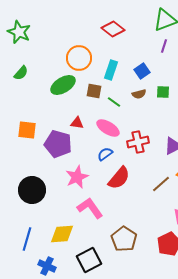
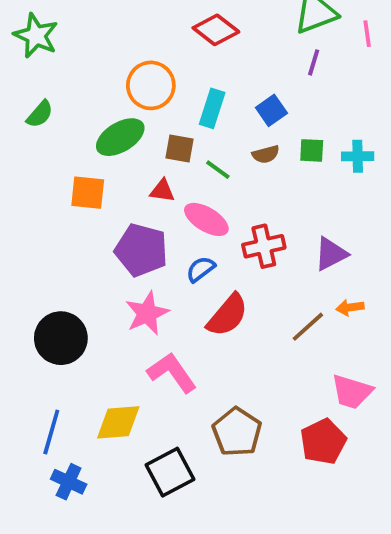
red triangle: (77, 123) -> (162, 191), moved
orange square: (27, 130) -> (88, 193), moved
purple pentagon: (58, 144) -> (141, 250), moved
blue cross: (47, 266) -> (69, 482), moved

